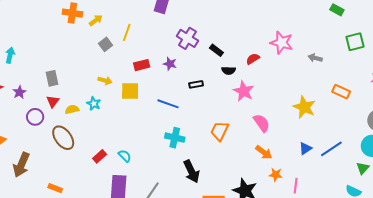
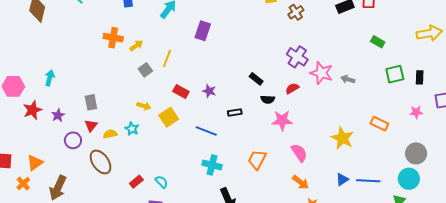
purple cross: (187, 38) -> (297, 57), moved
gray arrow: (315, 58) -> (348, 79), moved
red rectangle: (142, 65) -> (181, 92), turned 42
yellow square: (130, 91) -> (169, 117), turned -36
pink star: (244, 91) -> (282, 120), turned -30
blue line: (331, 149) -> (368, 181), turned 35

